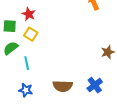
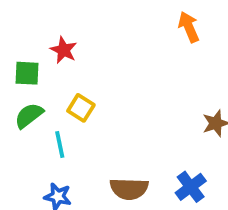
yellow square: (31, 34) -> (81, 108), moved

